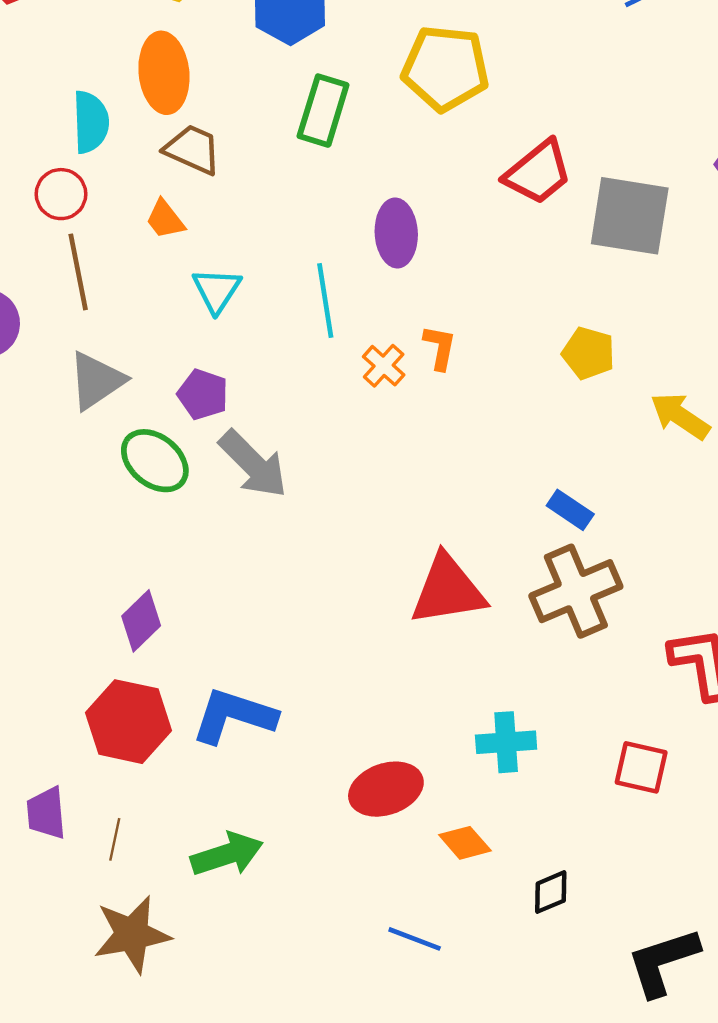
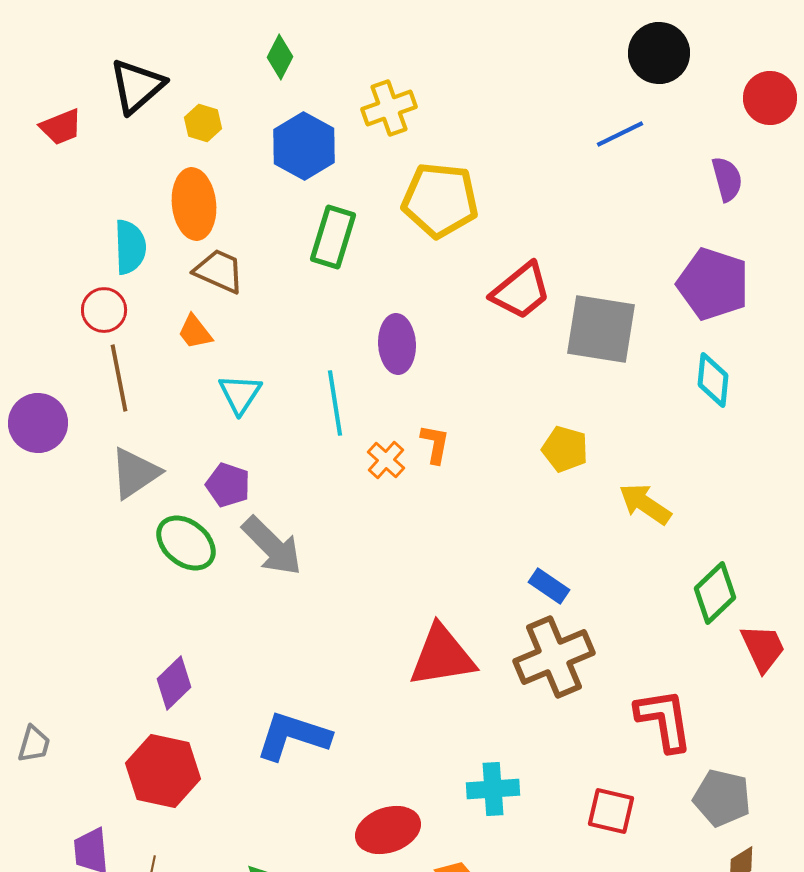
blue L-shape: (234, 716) -> (293, 736), moved

